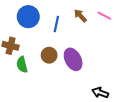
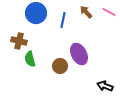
brown circle: (49, 55) -> (60, 66), moved

